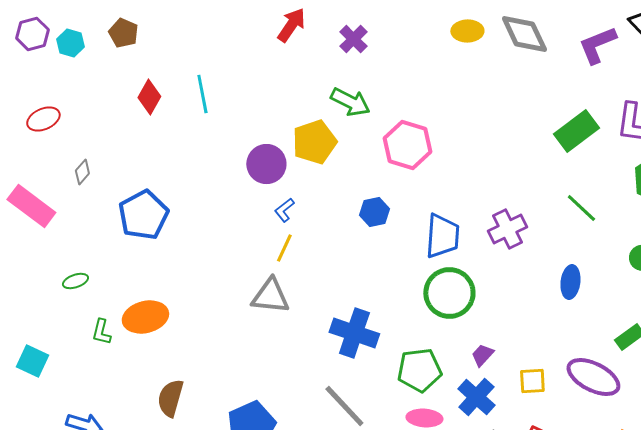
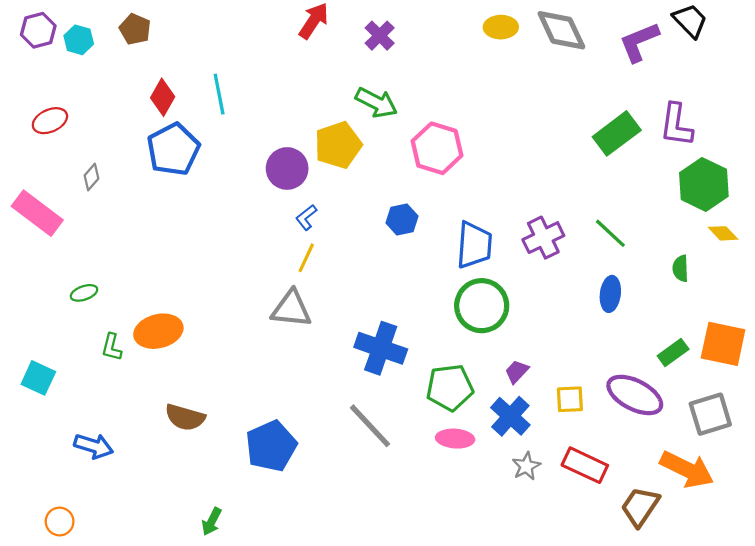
green line: (581, 208) -> (610, 233), moved
blue pentagon: (143, 215) -> (173, 149), moved
brown semicircle: (170, 398) -> (185, 417), turned -90

